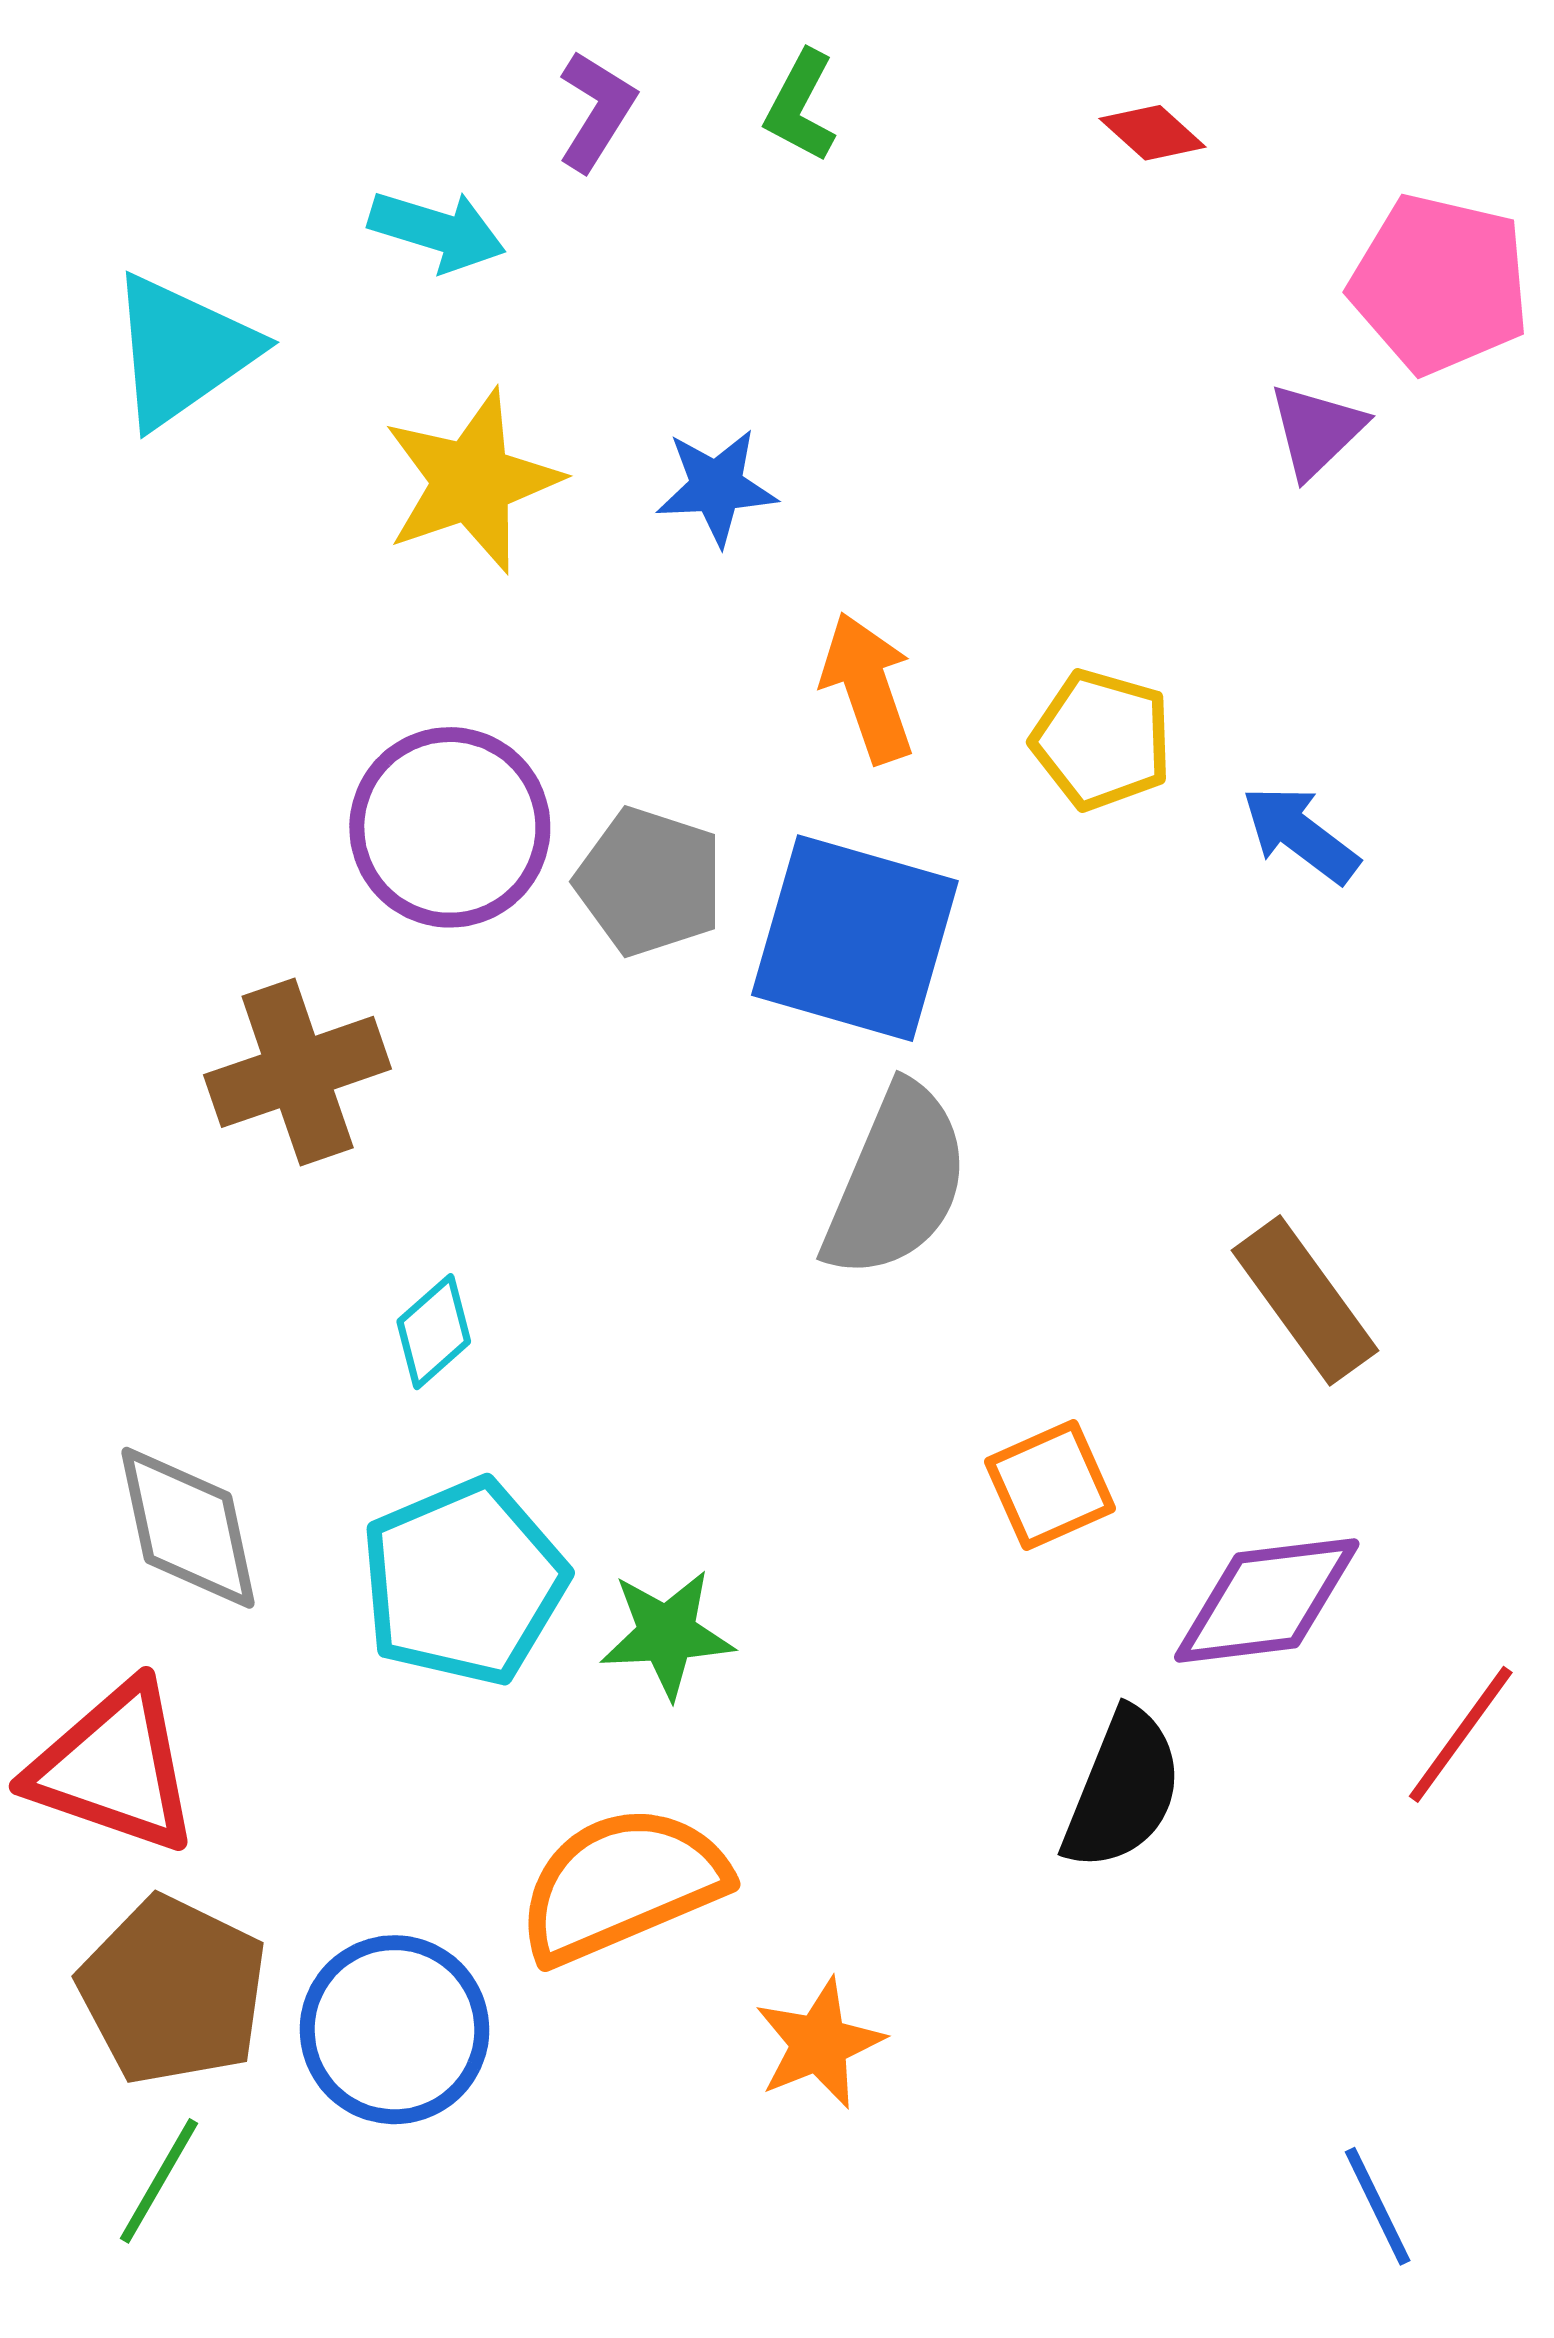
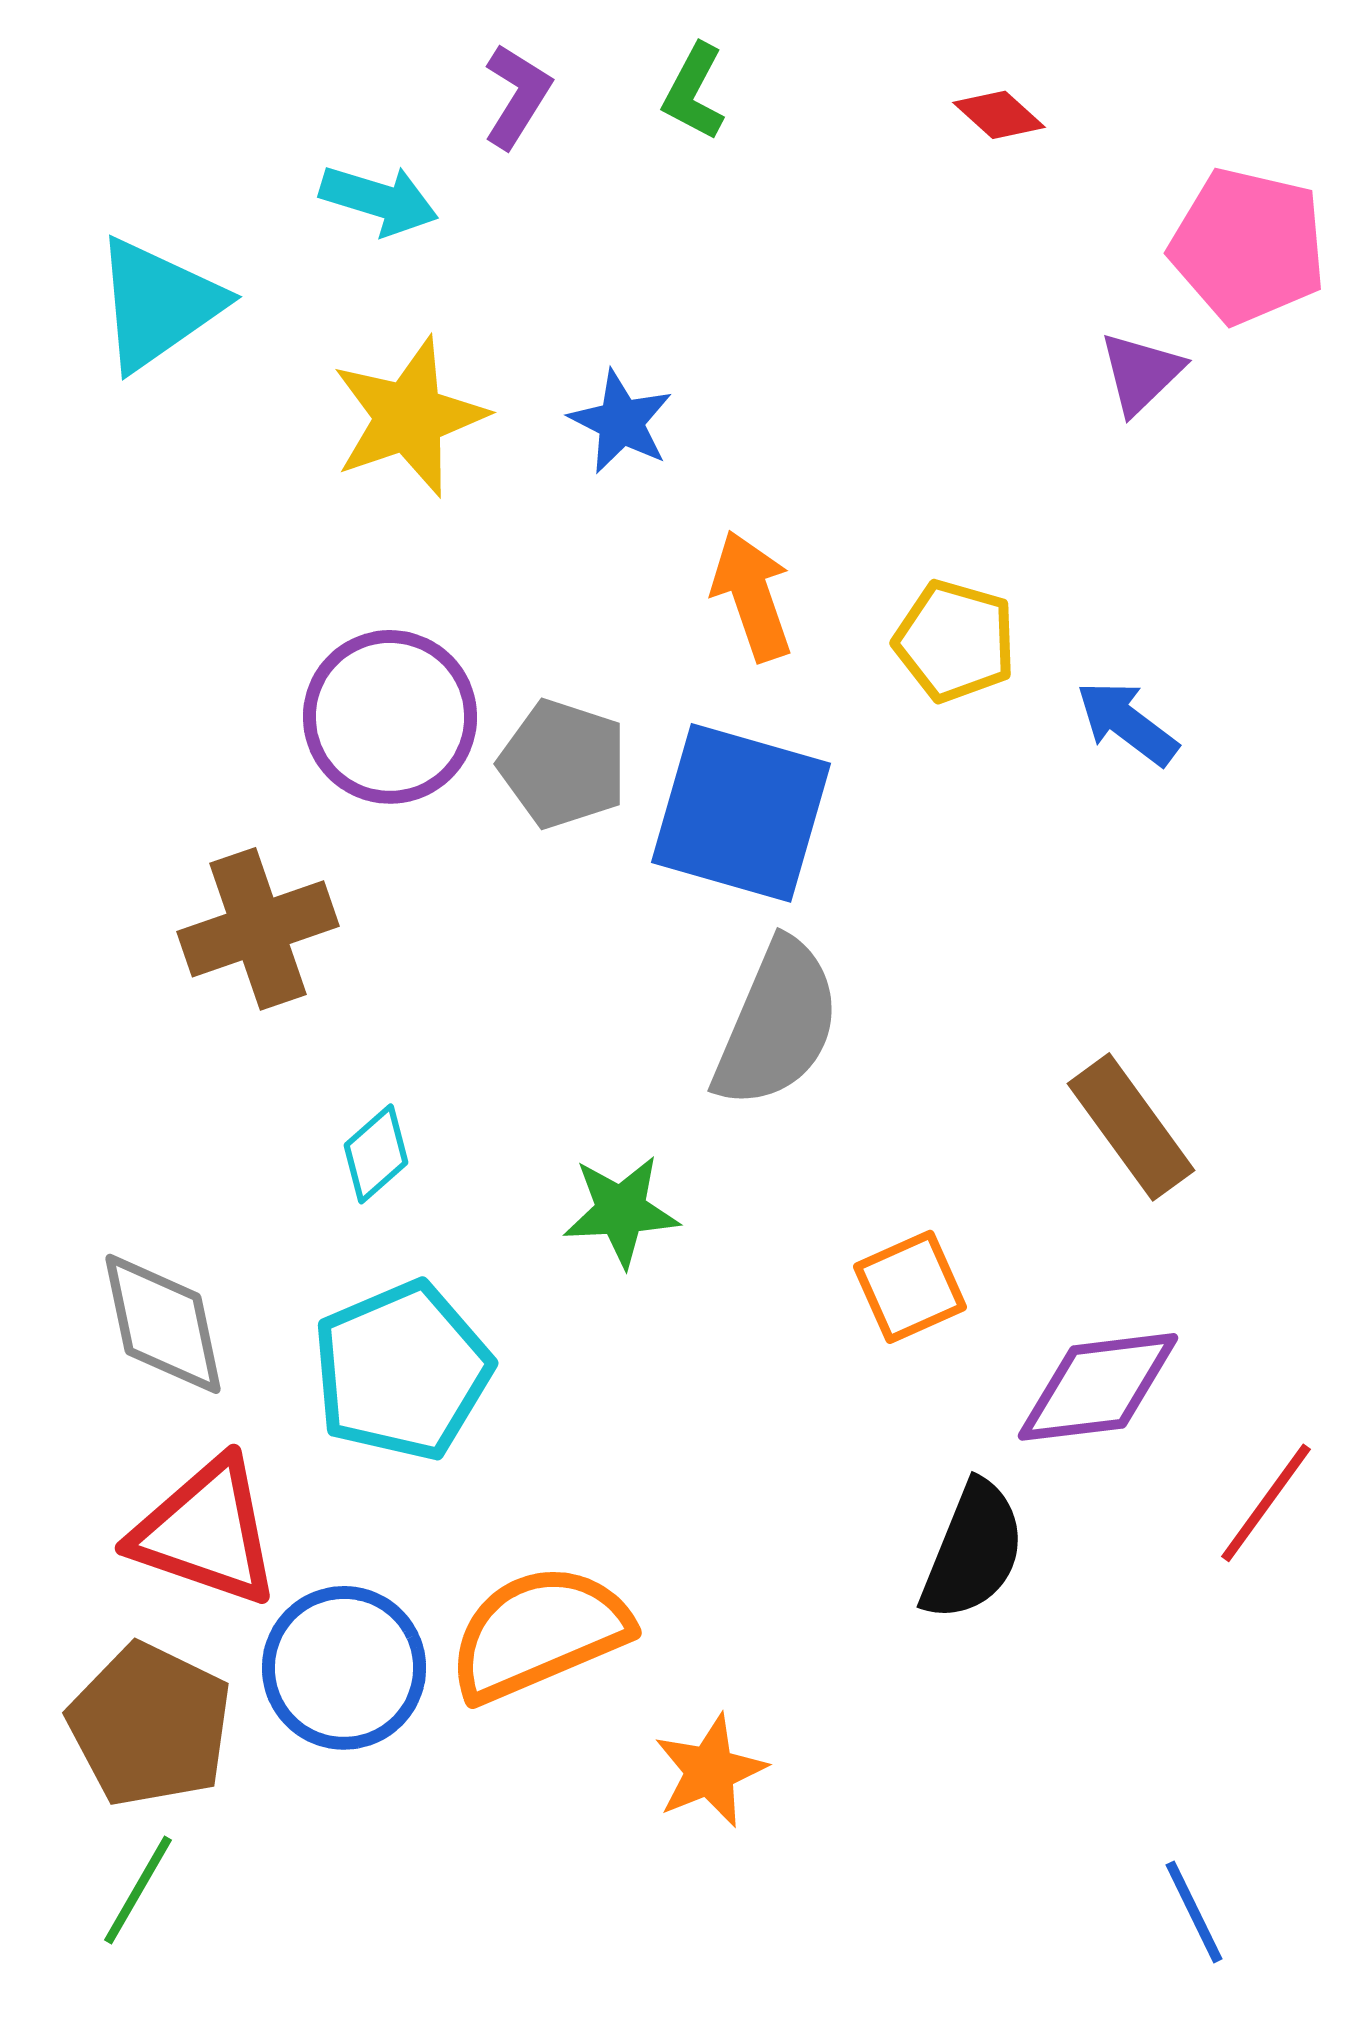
blue star: (716, 487) -> (621, 422), turned 30
green star: (667, 1634) -> (621, 1211), moved
red triangle: (114, 1768) -> (206, 1532), moved
blue circle: (394, 2030) -> (344, 1668), moved

